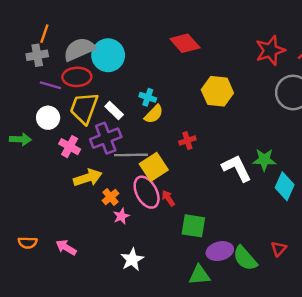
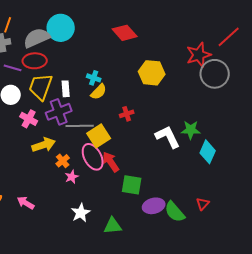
red star: (270, 50) -> (199, 55), moved
cyan circle: (108, 55) -> (61, 28), moved
white rectangle: (114, 111) -> (66, 89), turned 42
red arrow: (168, 198) -> (111, 162), size x1.5
green triangle: (199, 275) -> (113, 226), moved

